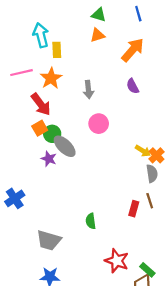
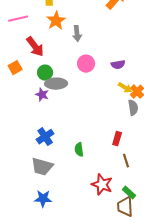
orange star: (51, 78) -> (56, 21), moved
purple semicircle: (133, 86) -> (118, 65), moved, turned -72
orange square: (40, 128) -> (15, 68), moved
gray ellipse: (65, 146) -> (56, 84), turned -45
blue cross: (15, 198) -> (45, 137), moved
brown line: (150, 201) -> (126, 161), moved

